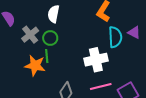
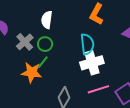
cyan semicircle: (115, 37) -> (87, 44), moved
green line: (47, 56) -> (43, 62), turned 48

